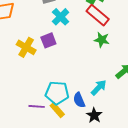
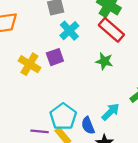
green star: (102, 40) -> (104, 61), moved
cyan pentagon: (57, 93) -> (63, 117), turned 30

